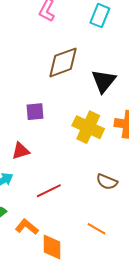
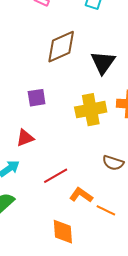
yellow cross: (88, 127) -> (91, 110), turned -32
orange L-shape: (27, 227) -> (81, 195), moved

